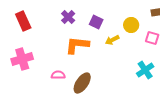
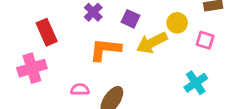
red rectangle: (23, 21) -> (47, 32), moved
yellow arrow: (112, 40) -> (152, 43), size x1.6

